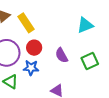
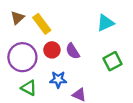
purple semicircle: (62, 55) -> (73, 51), moved
blue star: (31, 68) -> (58, 80), moved

